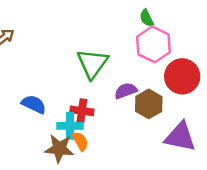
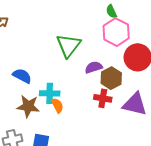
red cross: (82, 111) -> (103, 98), moved
brown star: (59, 149) -> (28, 106), moved

